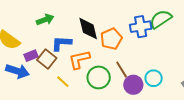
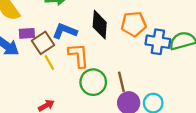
orange pentagon: (111, 39) -> (134, 24), moved
orange L-shape: (79, 59) -> (79, 55), turned 80
yellow line: (63, 82) -> (49, 63), moved

